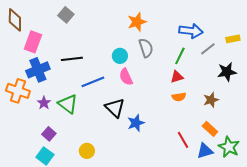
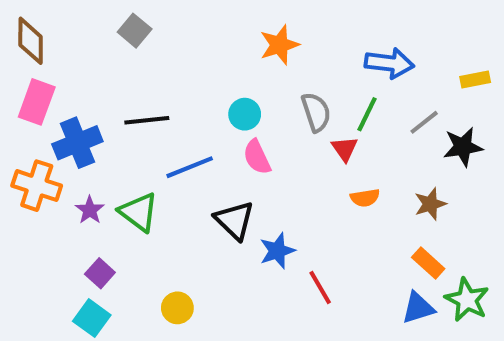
pink rectangle: (33, 42) -> (37, 102), moved
gray semicircle: (146, 48) -> (316, 112), moved
gray line: (208, 49) -> (424, 122), moved
red triangle: (177, 77) -> (345, 149), moved, turned -48
red line: (183, 140) -> (320, 287), moved

